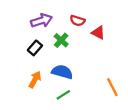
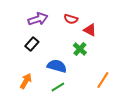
green cross: (61, 40) -> (80, 49), moved
orange arrow: (35, 80) -> (26, 81), moved
orange line: (112, 87) -> (103, 80), turned 60

